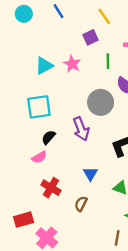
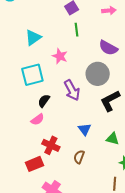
green line: (108, 61) -> (77, 30), moved
pink star: (72, 64) -> (60, 56), moved
gray circle: (101, 102) -> (98, 74), moved
red rectangle: (24, 220) -> (35, 164), moved

